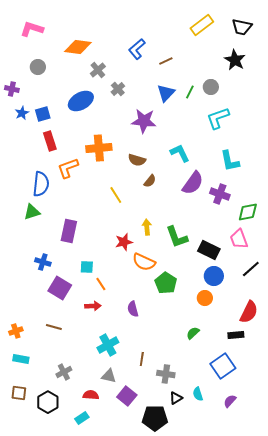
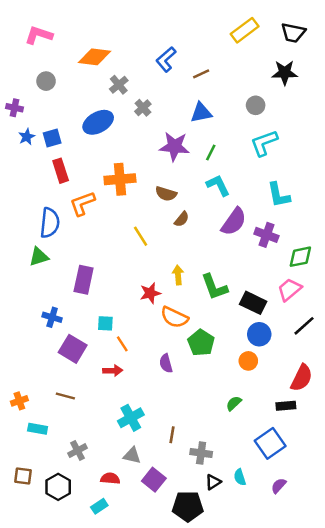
black star: (235, 60) -> (285, 73), turned -30
green line: (190, 92) -> (211, 153), moved
blue triangle: (166, 93) -> (201, 113), turned 36
pink trapezoid: (239, 239) -> (290, 289), turned 70
purple semicircle: (133, 309) -> (166, 363), moved
cyan rectangle: (21, 359) -> (38, 429), moved

